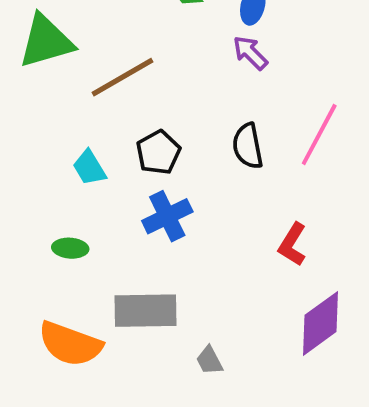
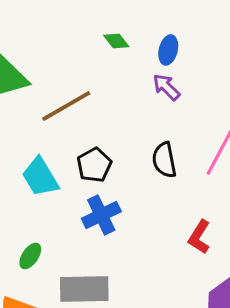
cyan trapezoid: (89, 168) -> (40, 177), size x1.4
green ellipse: (70, 248) -> (30, 256), moved, turned -60

